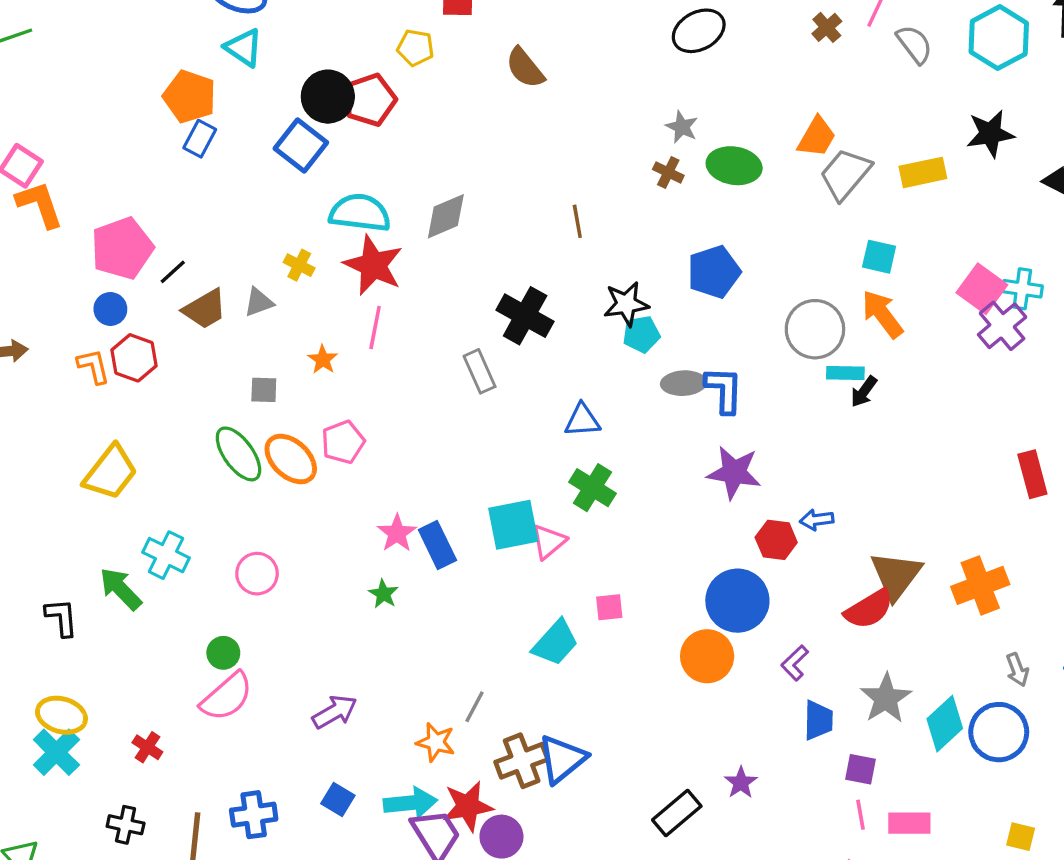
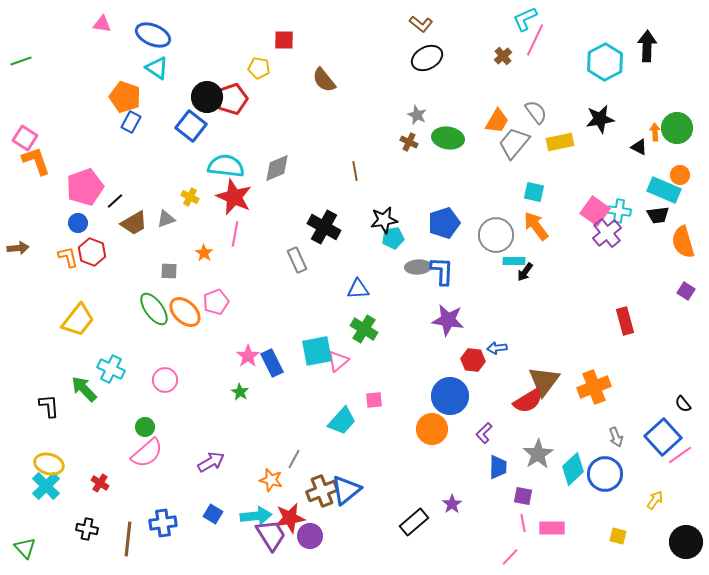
gray semicircle: (914, 44) -> (536, 112), moved
blue pentagon: (714, 272) -> (444, 223), moved

